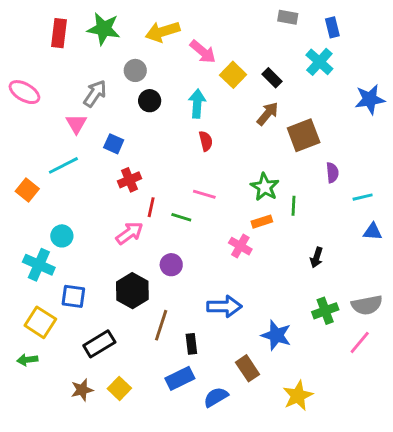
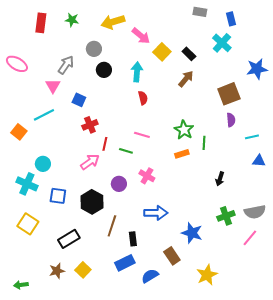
green star: (104, 29) -> (72, 20), size x0.6
brown square: (304, 135) -> (229, 94), moved
pink cross: (240, 246) -> (147, 176), moved
blue square: (73, 296) -> (58, 196), moved
green arrow: (27, 360) -> (21, 285), moved

